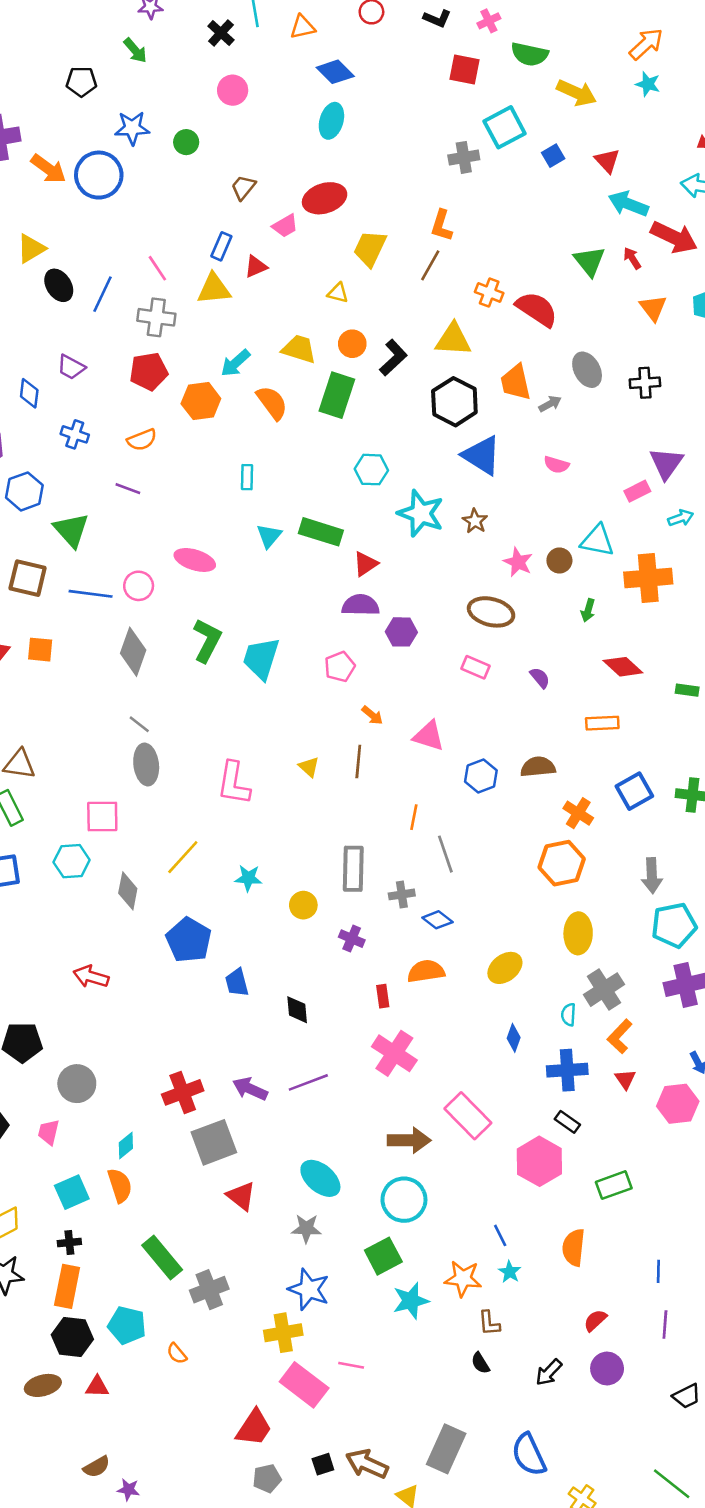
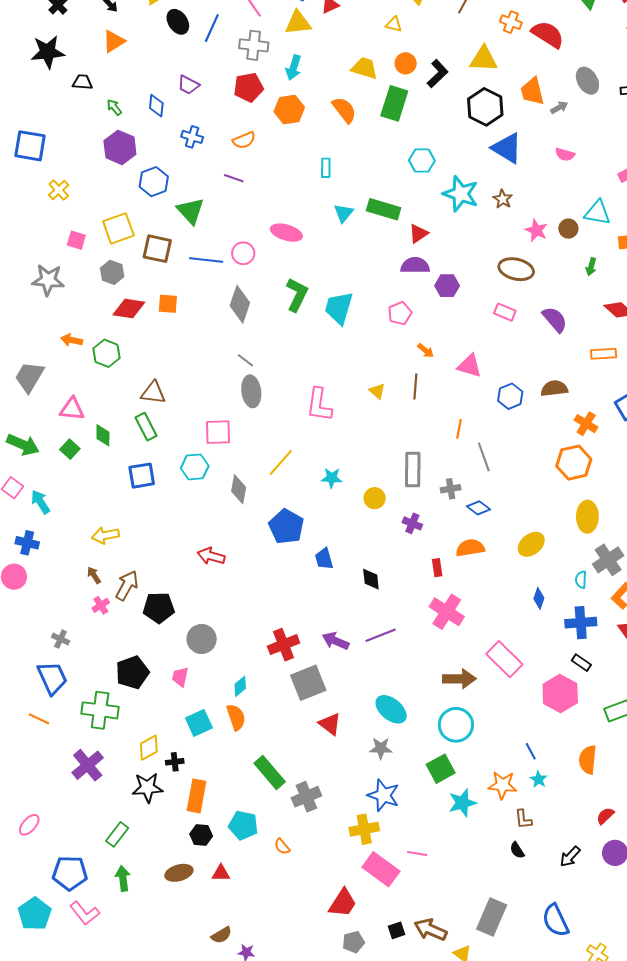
cyan arrow: (235, 363) -> (294, 68), moved, turned -30
purple semicircle: (540, 678) -> (555, 319), size x1.6
black cross: (69, 1242) -> (175, 762), moved
black hexagon: (72, 1337) -> (201, 835), size x0.7

